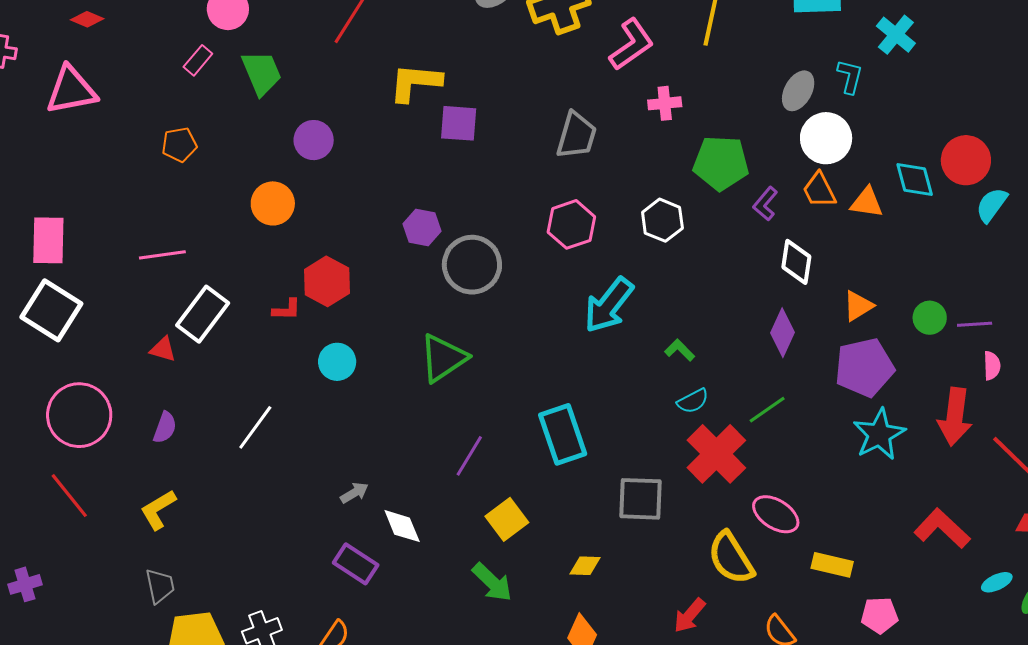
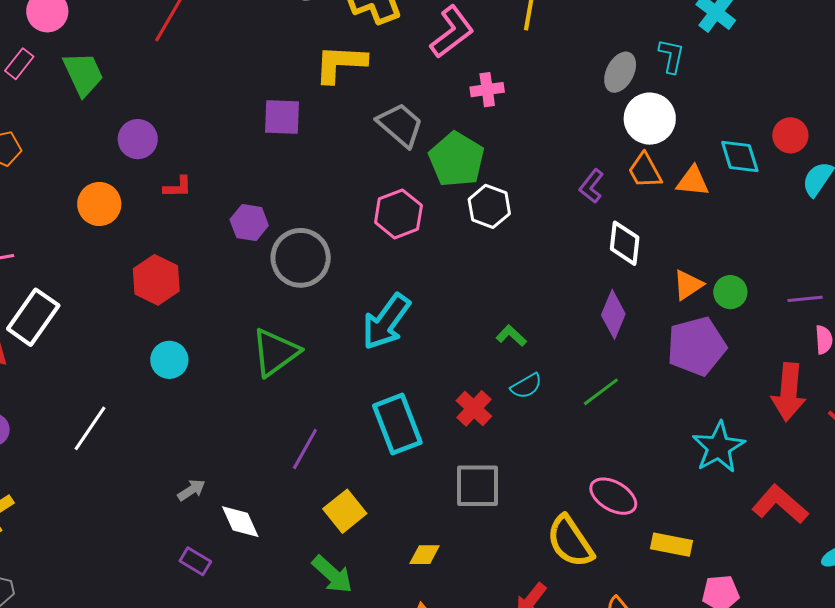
yellow L-shape: (415, 82) -> (340, 64), moved
gray trapezoid: (576, 135) -> (400, 125), turned -63
red circle: (966, 160) -> (790, 135), size x0.7
green pentagon: (721, 163) -> (457, 159), moved, turned 30
cyan arrow: (609, 305) -> (386, 322), moved
red L-shape: (287, 310) -> (178, 187), moved
green circle: (930, 318) -> (730, 292), moved
cyan star: (879, 434) -> (719, 447), moved
red cross: (716, 454) -> (474, 408), moved, size x0.6
purple rectangle: (356, 564) -> (195, 561), size x0.7

